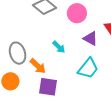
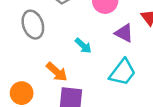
gray ellipse: (18, 53) -> (33, 25), moved

